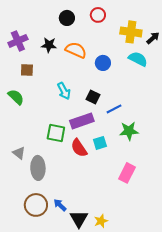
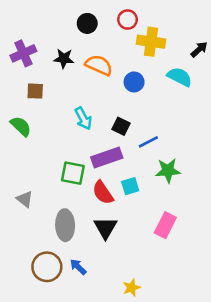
yellow cross: (131, 32) -> (151, 42), moved
gray ellipse: (38, 168) -> (65, 225), moved
black triangle: (79, 219) -> (105, 228), moved

